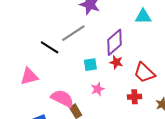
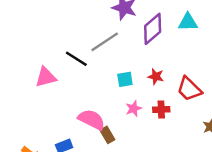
purple diamond: (114, 42) -> (153, 29), moved
pink triangle: (29, 76) -> (46, 77), moved
red cross: (134, 97) -> (161, 110), moved

